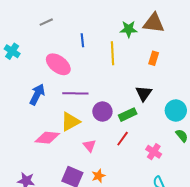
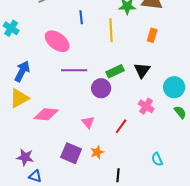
blue arrow: (37, 94) -> (22, 71), moved
green rectangle: (128, 115) -> (115, 71), moved
yellow triangle: (70, 122) -> (19, 98), moved
red line: (123, 139) -> (121, 126), moved
pink cross: (154, 152) -> (146, 106), moved

